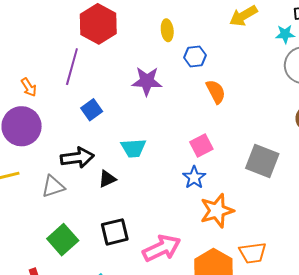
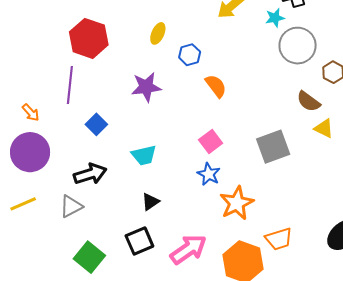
yellow ellipse: (167, 30) -> (158, 33), turned 40
gray square: (262, 161) -> (273, 147), turned -32
black triangle: (107, 179) -> (150, 202), moved

